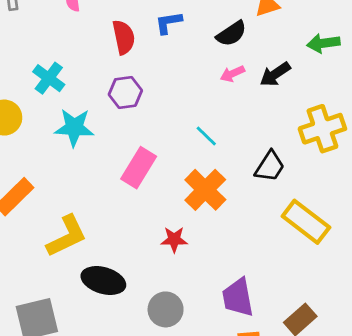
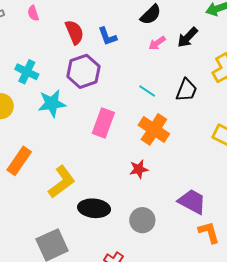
blue L-shape: (168, 23) -> (107, 36), moved, turned -90
purple hexagon: (125, 92) -> (83, 71), size x1.4
black trapezoid: (270, 166) -> (186, 90), moved
purple trapezoid: (238, 297) -> (192, 202), turned 140

